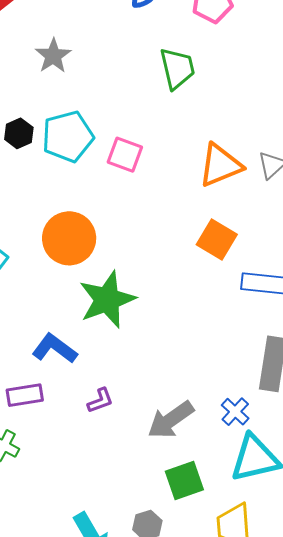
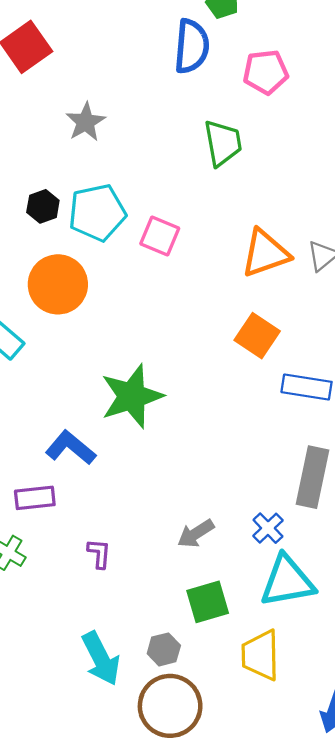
orange circle: (69, 238) -> (58, 284), moved
purple L-shape: (100, 401) -> (99, 554), moved, turned -68
gray arrow: (171, 420) -> (196, 534), size x0.7

